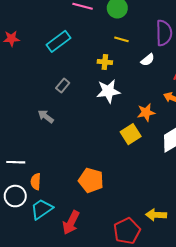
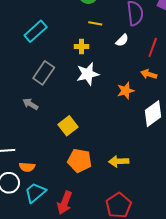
gray rectangle: (63, 86) -> (44, 73), size x1.6
yellow square: (131, 134) -> (68, 126), moved
orange semicircle: (36, 182) -> (27, 167), turned -84
yellow arrow: (156, 215) -> (119, 161), moved

